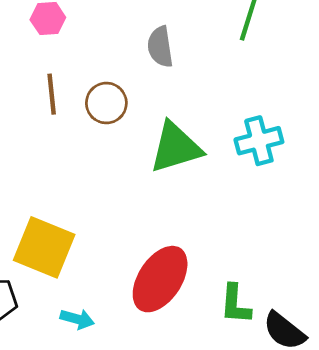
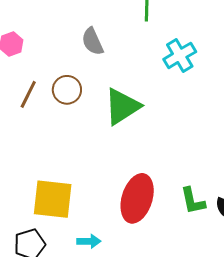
brown line: (52, 94) -> (28, 94), turned 48
cyan cross: (259, 141) -> (180, 55), moved

